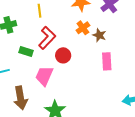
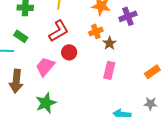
green rectangle: (26, 51) -> (21, 36), moved

